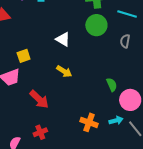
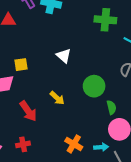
green circle: (96, 25) -> (94, 86), moved
yellow arrow: (64, 71) -> (57, 98), moved
green semicircle: (112, 85) -> (111, 107), moved

